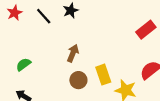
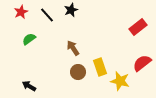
brown arrow: (73, 53) -> (73, 48), turned -56
green semicircle: (23, 64) -> (29, 39), moved

